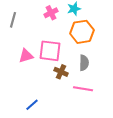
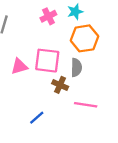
gray semicircle: (84, 63) -> (76, 68), moved
blue line: (32, 105) -> (37, 118), moved

